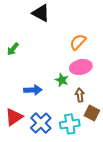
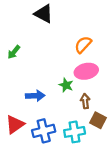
blue cross: (41, 123) -> (44, 131), turned 30

